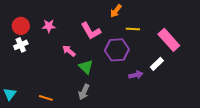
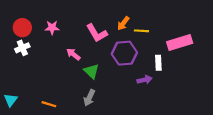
orange arrow: (116, 11) -> (123, 23), moved
pink rectangle: (169, 40) -> (180, 43), turned -65
white rectangle: (157, 64) -> (158, 63), moved, turned -48

